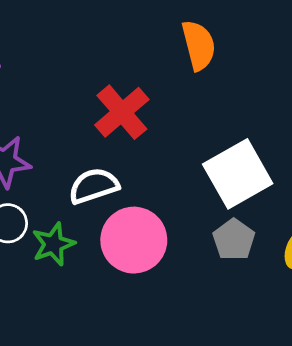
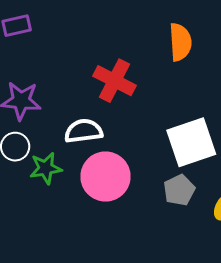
red cross: (122, 112) -> (115, 81), turned -33

